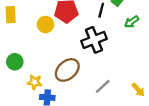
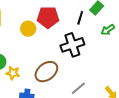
yellow star: (35, 82) -> (13, 73), moved

